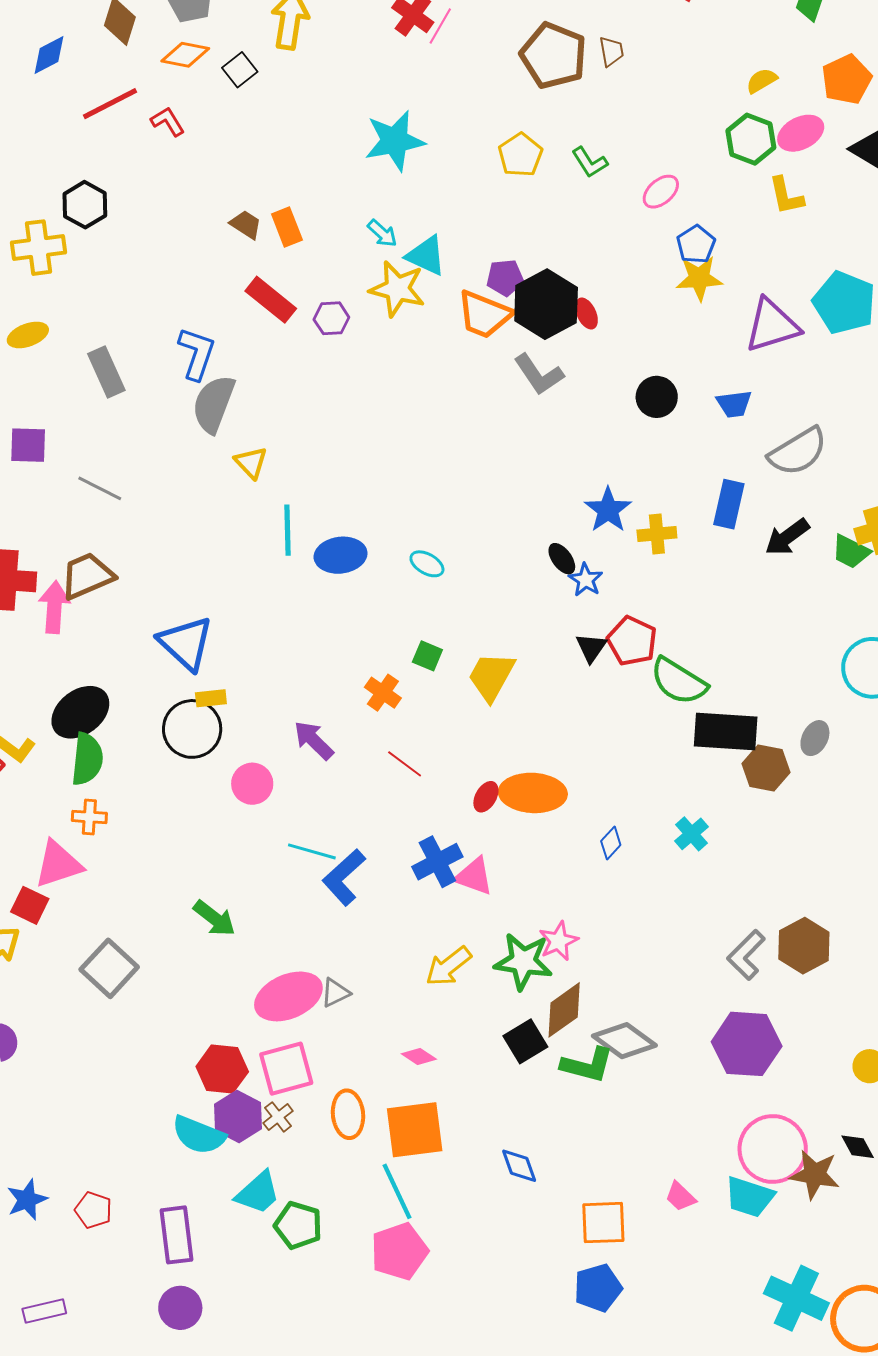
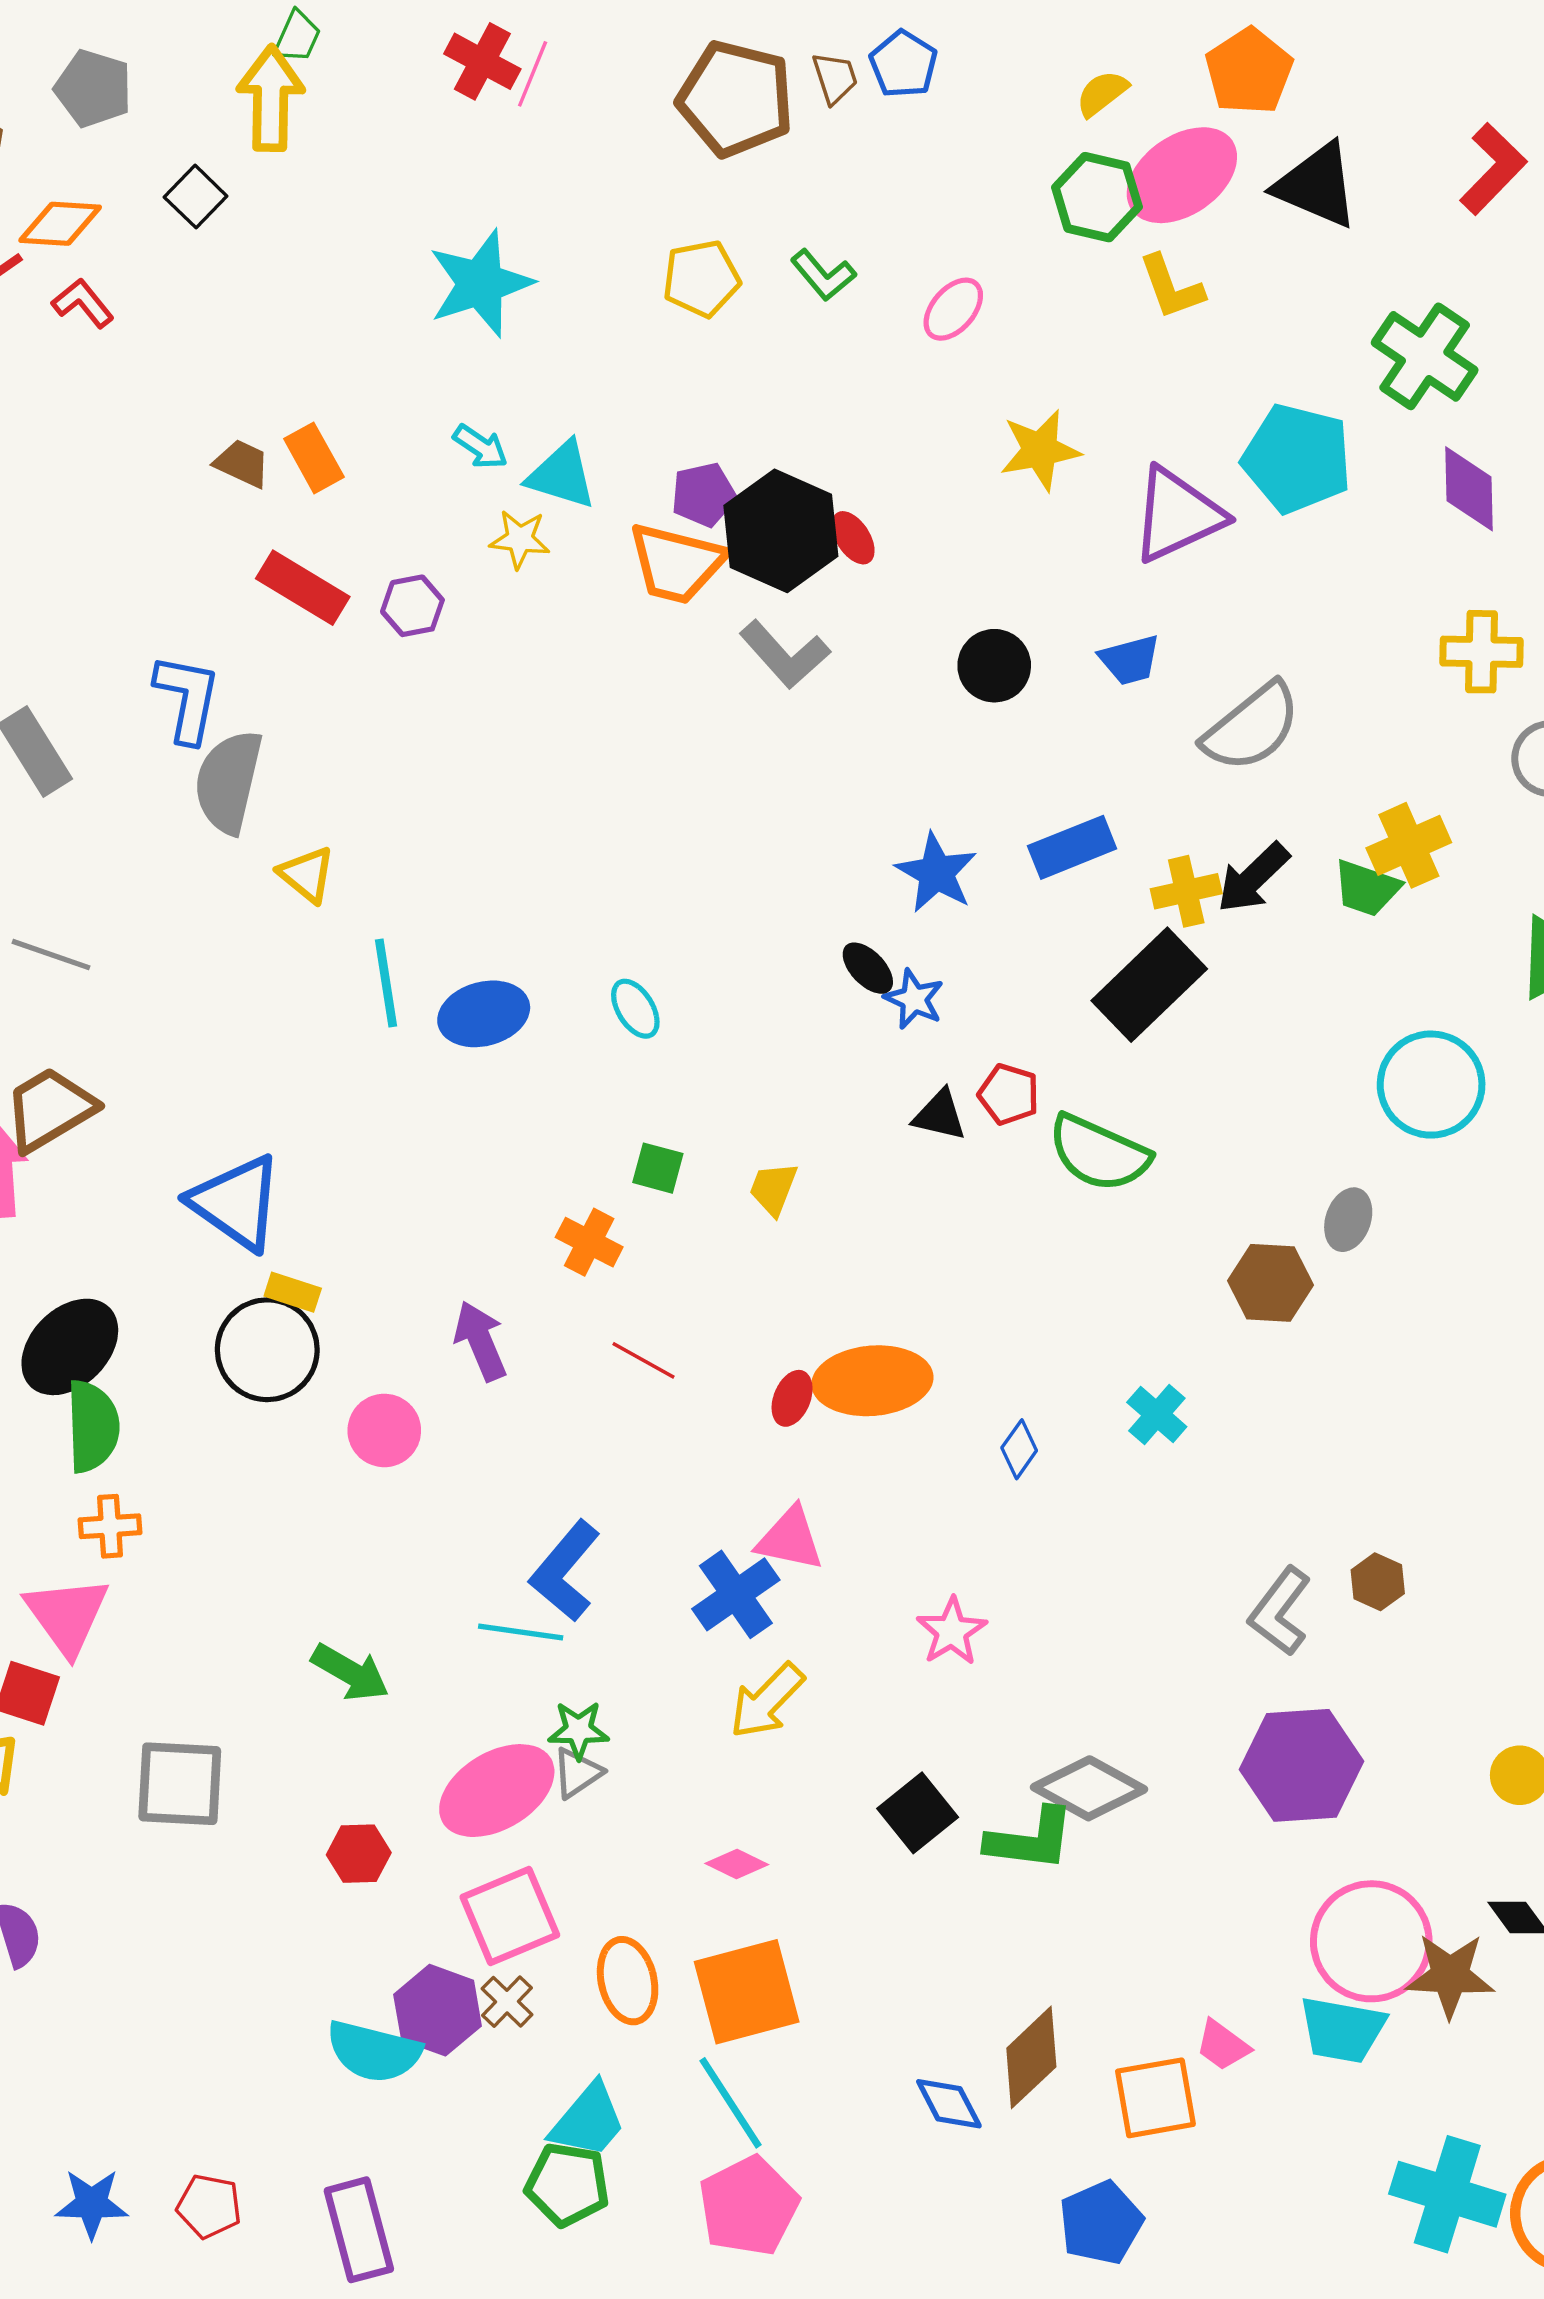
orange diamond: (185, 55) -> (60, 224), moved
pink ellipse: (801, 133) -> (1182, 175), size x1.4
yellow pentagon: (520, 155) -> (701, 279), turned 30
blue pentagon: (696, 244) -> (903, 64), moved
yellow star: (397, 289) -> (520, 539), size x0.6
blue rectangle: (729, 504) -> (1072, 847), moved, turned 63
yellow cross: (657, 534) -> (1186, 891), moved
cyan ellipse: (427, 564) -> (635, 1009), turned 36
red pentagon: (632, 641) -> (1009, 1094), size x0.7
black triangle: (591, 648) -> (940, 1115), turned -44
yellow trapezoid: (491, 676) -> (773, 1189), size x0.6
yellow rectangle: (211, 698) -> (293, 1292), turned 32
black rectangle: (726, 731) -> (1149, 985), moved, turned -40
purple arrow: (314, 740) -> (480, 1341), turned 30
cyan line: (312, 851) -> (521, 1632), moved
blue cross: (437, 862) -> (736, 1594), moved
pink triangle: (58, 864) -> (67, 1615), turned -40
brown hexagon: (804, 946) -> (1378, 1582), size x0.6
green star: (523, 961) -> (579, 1730), moved, size x0.6
gray square: (109, 968) -> (180, 1784), turned -32
brown diamond: (564, 1010) -> (1031, 2057), moved
red hexagon: (222, 1069) -> (359, 1854), moved, size x0.7
blue diamond: (519, 1166) -> (949, 2104), moved
cyan trapezoid: (258, 1193) -> (588, 2121), moved
blue star: (27, 1200) -> (92, 2204), turned 30
orange square: (603, 1223) -> (1155, 2098), moved

